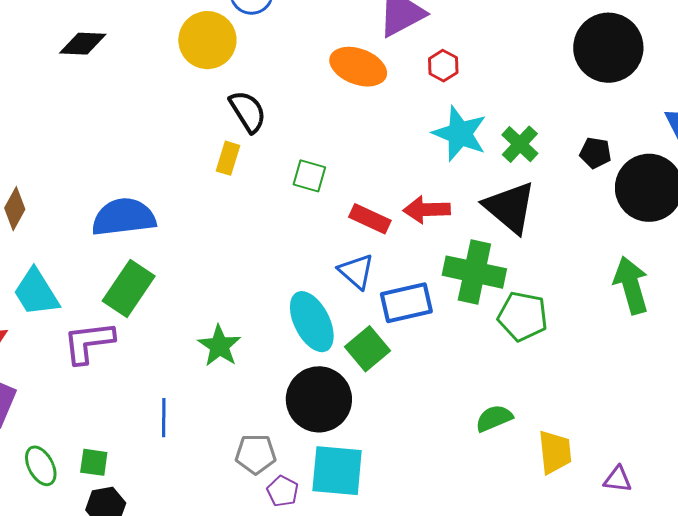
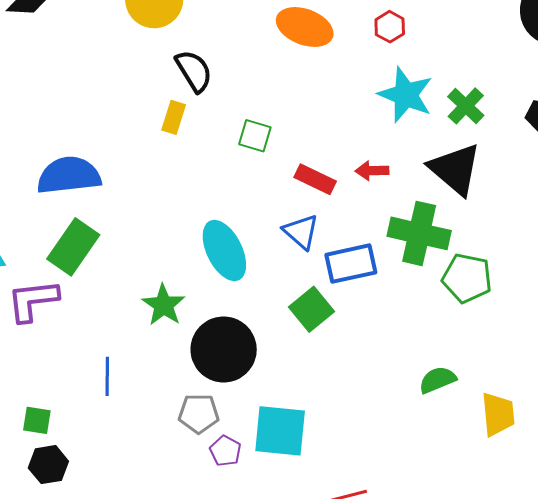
red arrow: (427, 210) -> (372, 171), size x0.7
cyan ellipse: (312, 322) -> (224, 251), moved
black circle: (319, 399) -> (224, 349), moved

